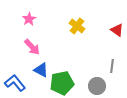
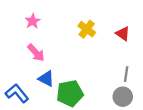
red triangle: (117, 30) -> (123, 34), moved
gray circle: (97, 86) -> (123, 97), moved

